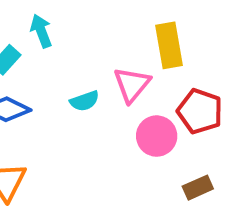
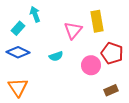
pink triangle: (132, 85) -> (73, 30), moved
cyan semicircle: (84, 101) -> (56, 56), moved

